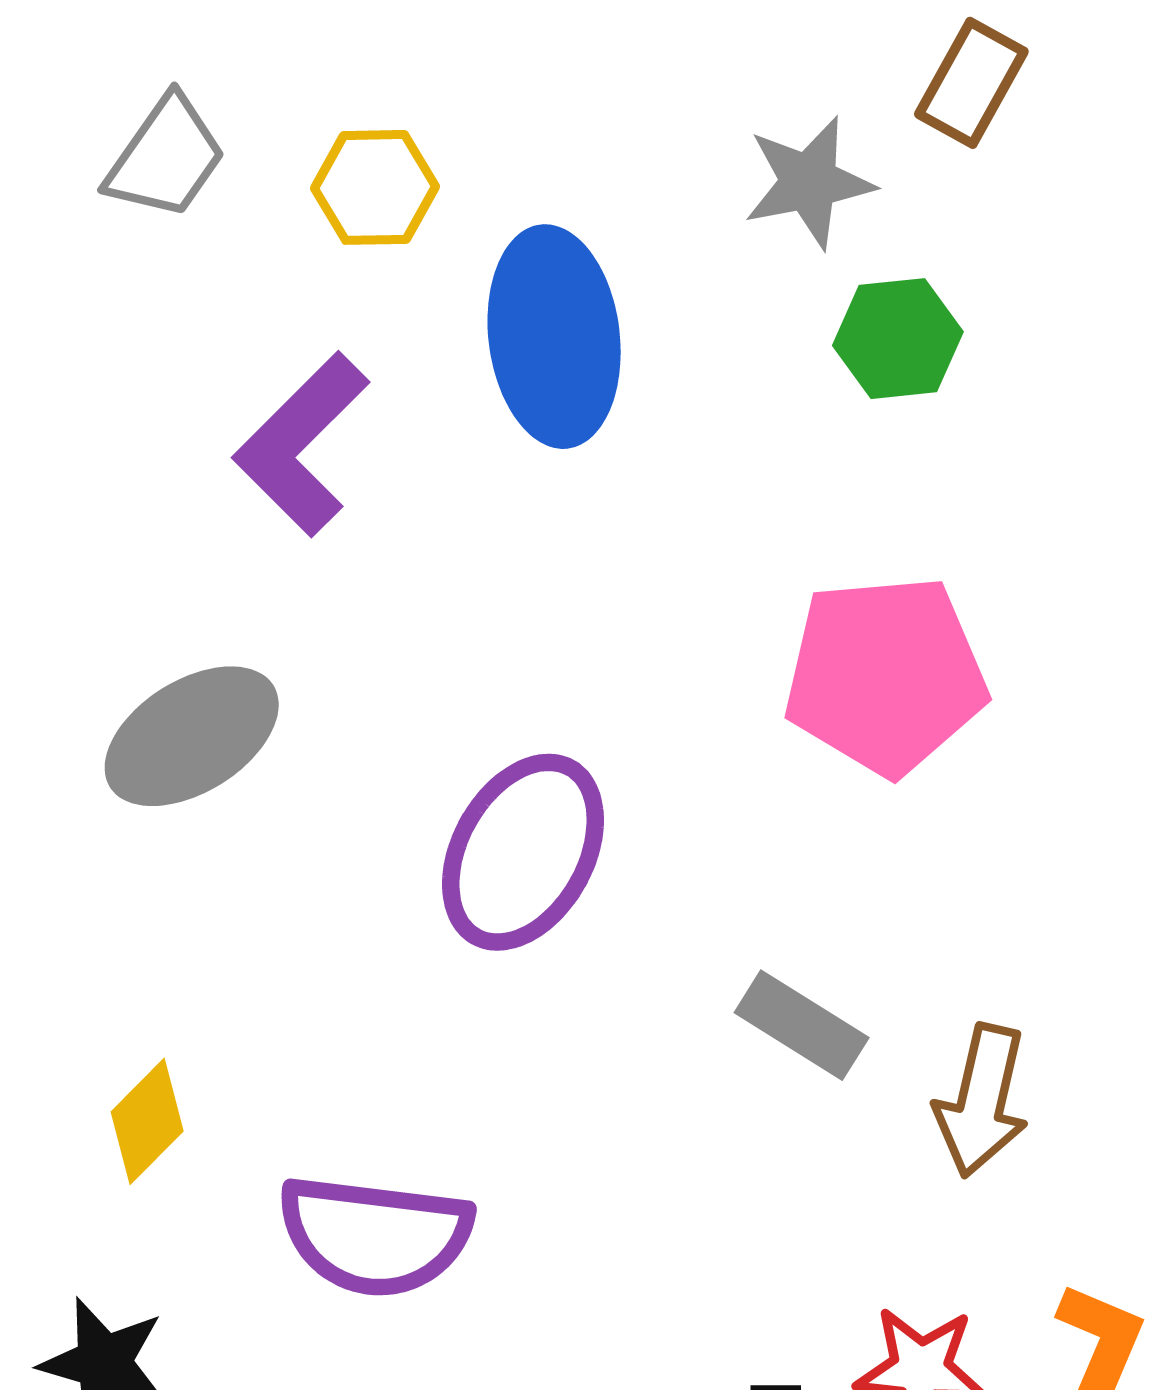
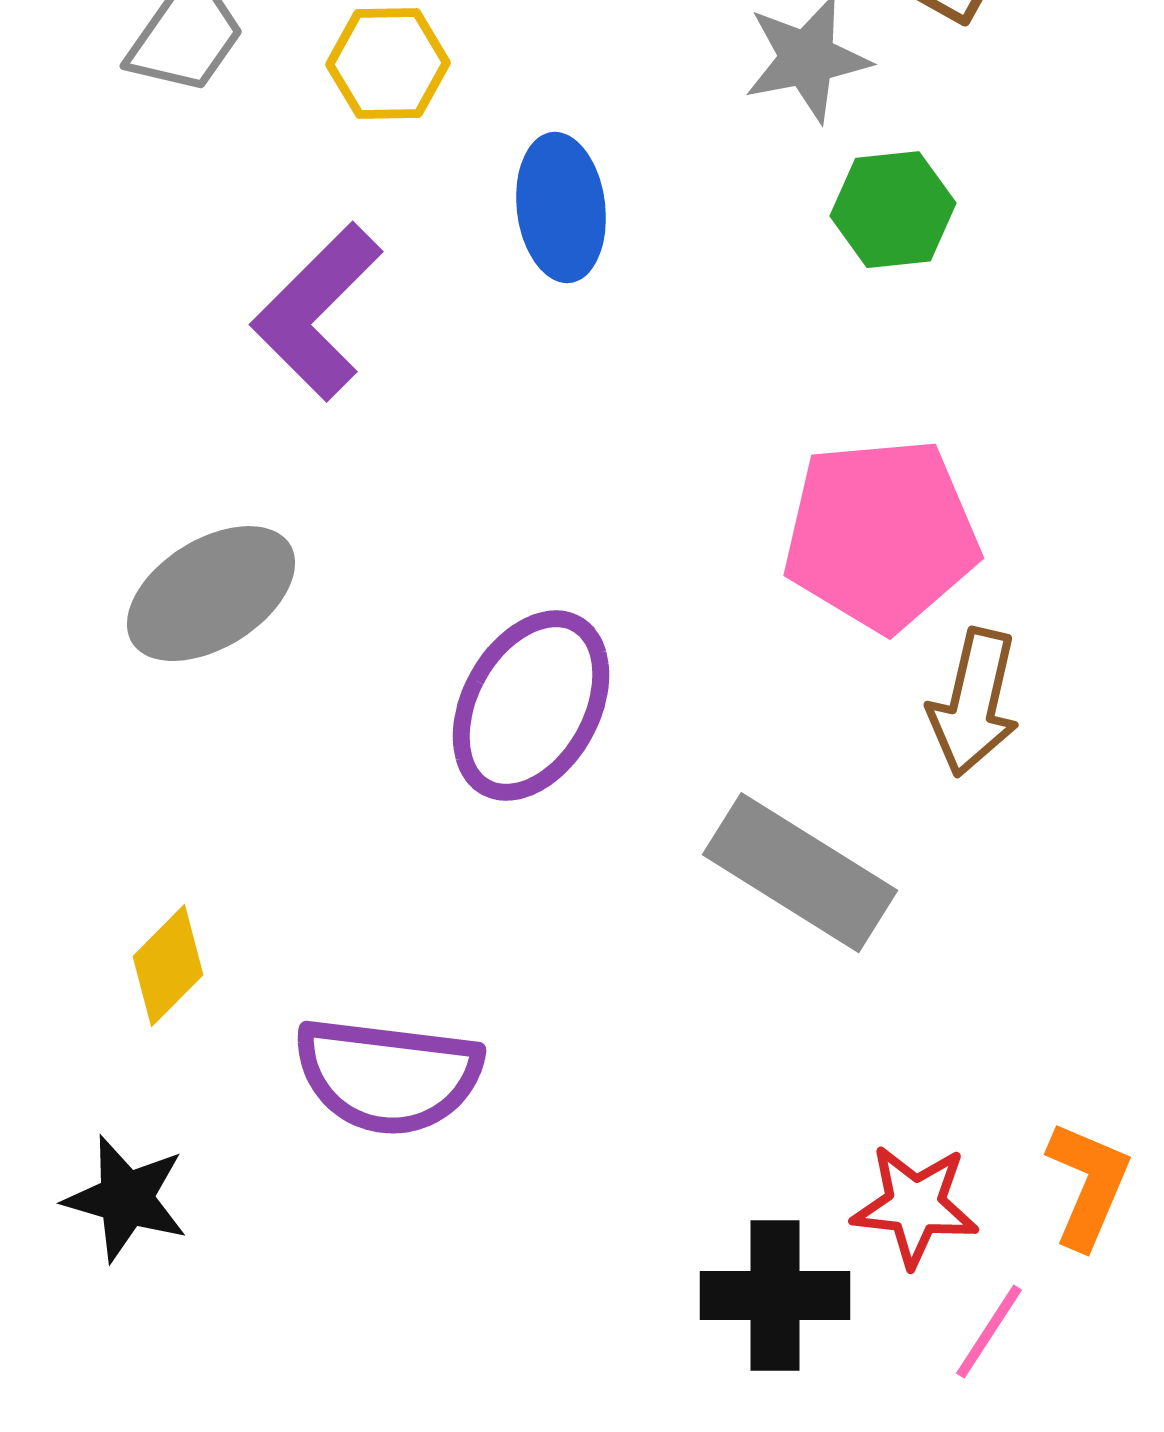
blue ellipse: (554, 337) -> (561, 208), size x0.7
gray rectangle: (802, 1025) -> (800, 873), size x1.5
brown arrow: (982, 1101) -> (974, 703), moved

